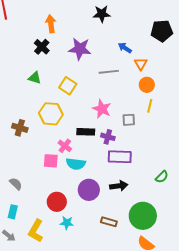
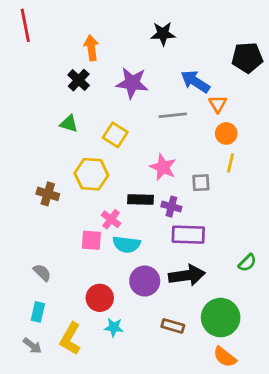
blue arrow: (125, 48) -> (195, 81), size x1.5
black arrow: (119, 186) -> (187, 275), size x1.4

